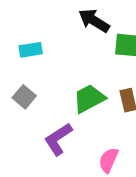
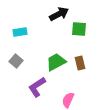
black arrow: (94, 21) -> (59, 14), turned 120

